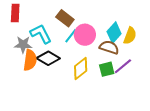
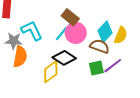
brown rectangle: (65, 18) -> (70, 17), moved
black diamond: (48, 58) -> (64, 58), moved
yellow diamond: (81, 68) -> (51, 72), moved

